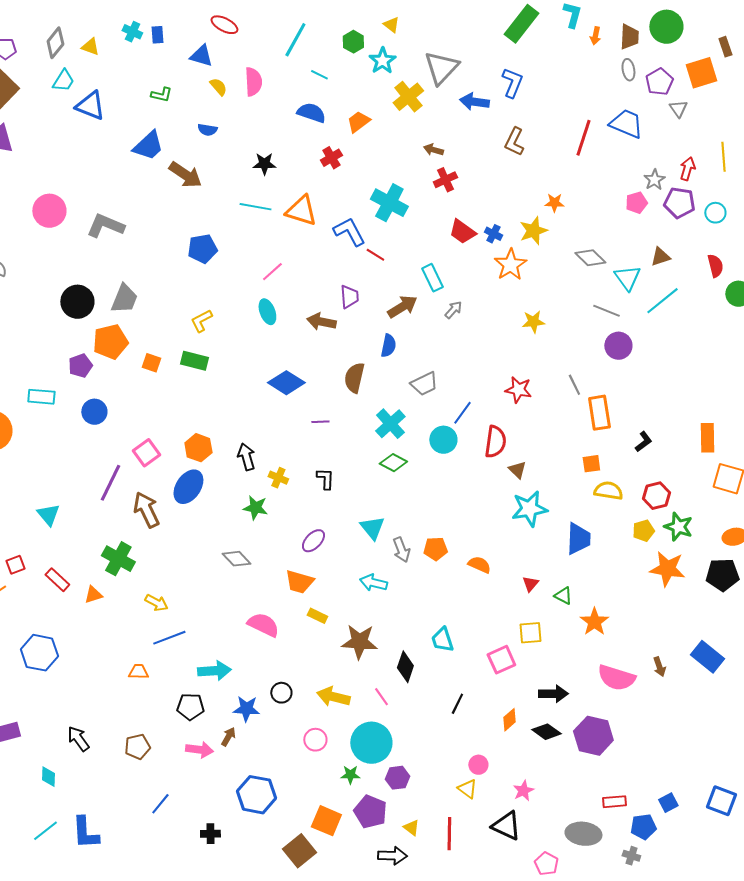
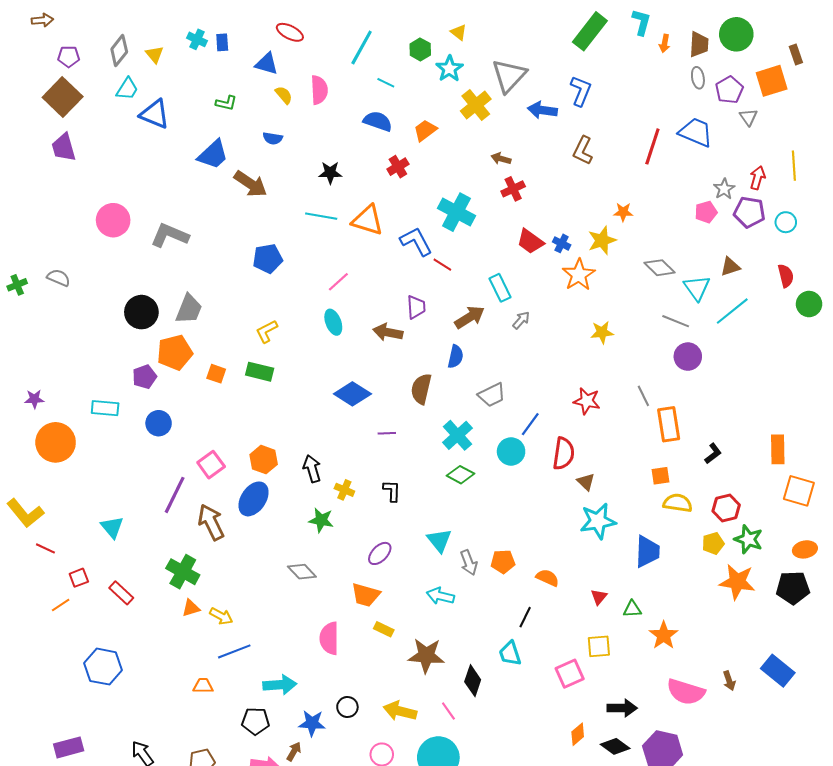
yellow triangle: (90, 47) -> (155, 55), turned 30
orange triangle: (93, 595) -> (191, 608), moved
green triangle: (563, 596) -> (632, 609), turned -30
pink semicircle: (263, 625) -> (329, 638), turned -116
black line: (457, 704) -> (525, 617), moved

